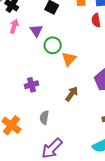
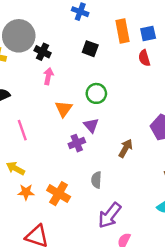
purple triangle: (36, 31) -> (91, 125), moved
orange triangle: (69, 59) -> (64, 109), moved

